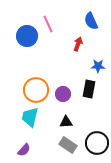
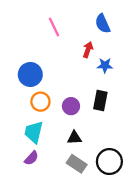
blue circle: (27, 36) -> (30, 74), moved
blue star: (98, 66) -> (105, 65), moved
orange circle: (36, 90) -> (40, 102), size x0.7
purple semicircle: (24, 150) -> (31, 158), moved

